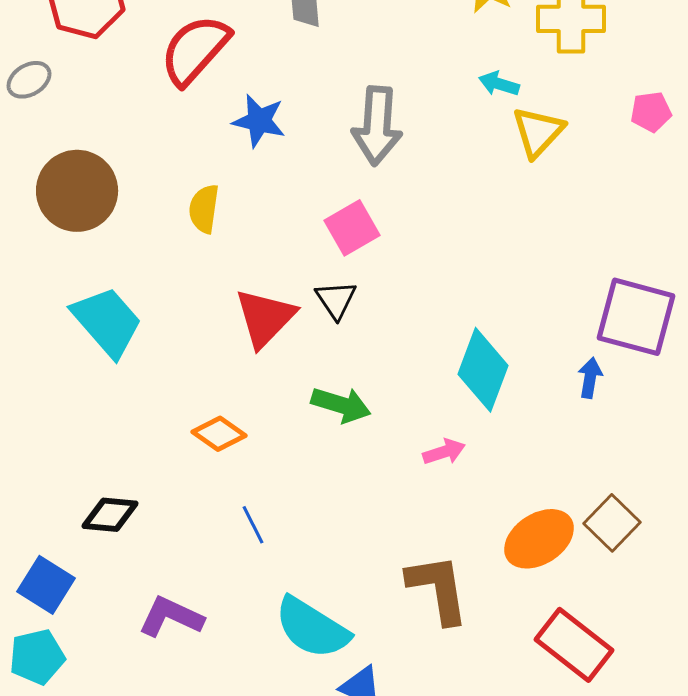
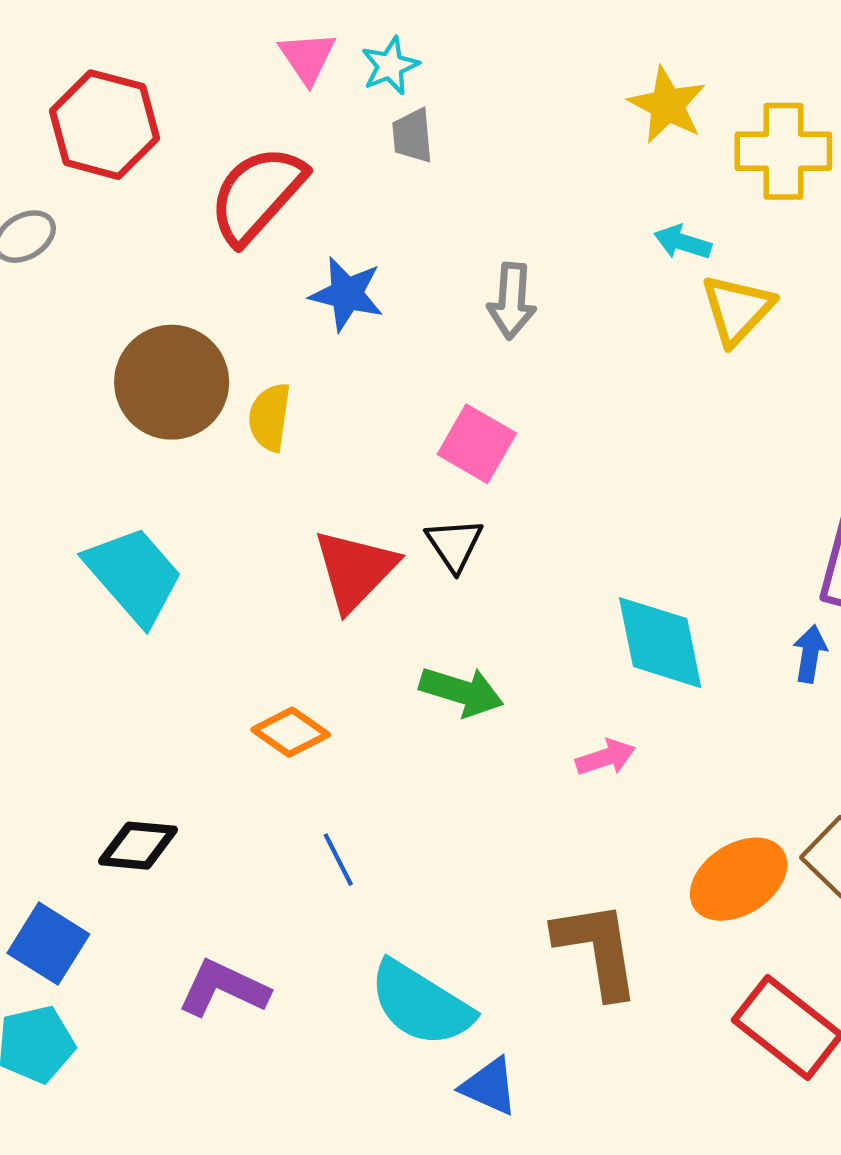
gray arrow: (377, 126) -> (512, 301), size x0.7
brown circle: (77, 191) -> (172, 382), moved
pink square: (352, 228) -> (477, 444), turned -30
cyan diamond: (483, 370) -> (660, 643), turned -32

